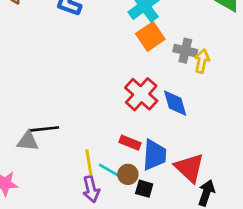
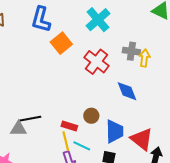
orange square: (150, 36) -> (61, 43), moved
red cross: (141, 94) -> (97, 62), moved
red rectangle: (130, 143) -> (69, 126), moved
brown circle: (128, 174) -> (91, 116), moved

